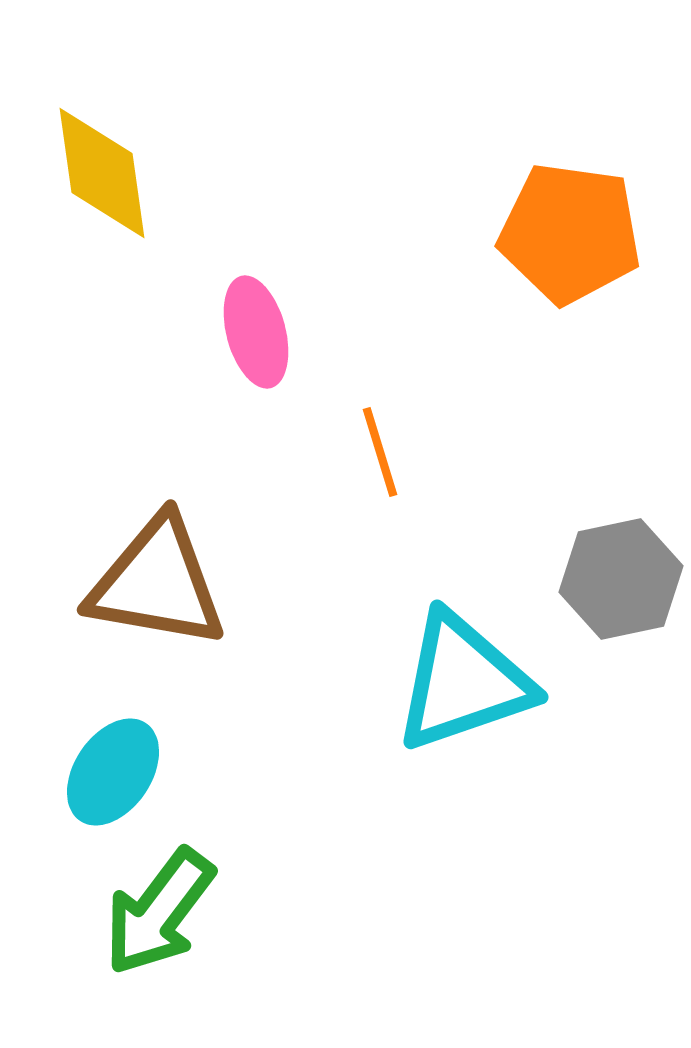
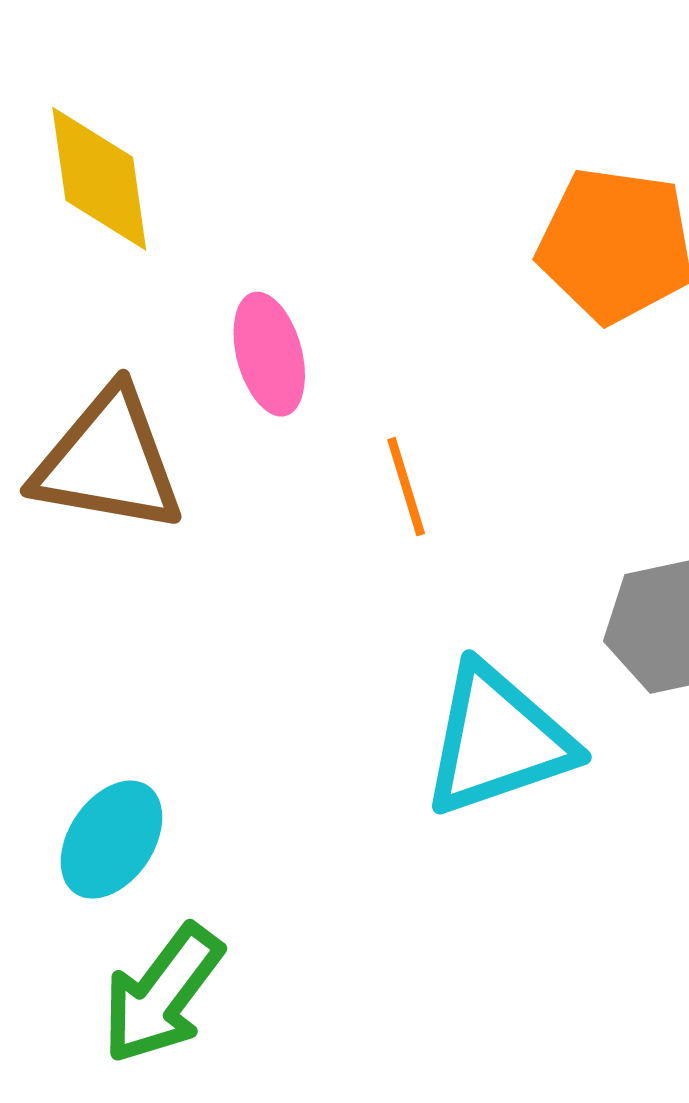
brown triangle: (157, 583) -> (108, 461), moved

